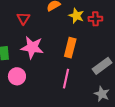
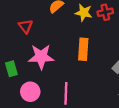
pink line: (66, 79) -> (66, 93), moved

